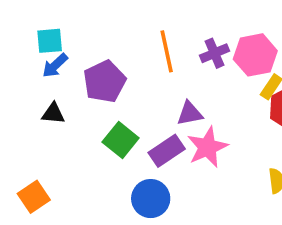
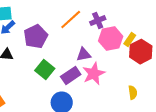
orange line: (167, 51) -> (71, 20), turned 60
pink hexagon: (255, 55) -> (111, 39), moved

